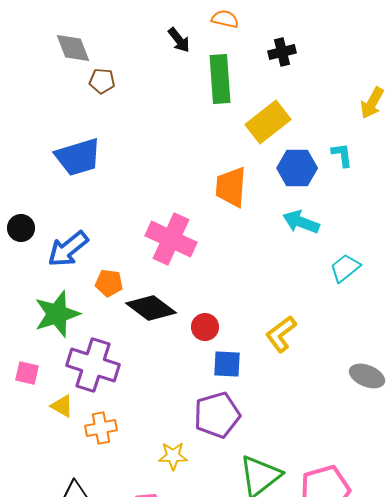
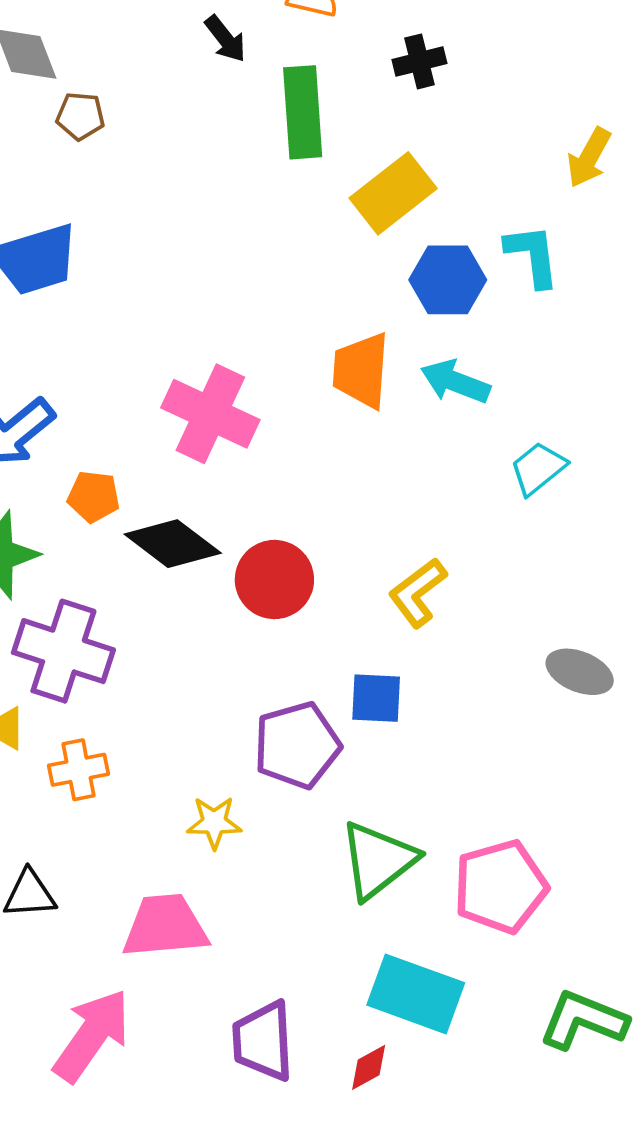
cyan L-shape: (342, 155) -> (532, 255), size x1.4
orange trapezoid: (231, 187) -> (361, 370), moved
red circle: (205, 327) -> (274, 579), size x1.5
blue square: (227, 364) -> (376, 698), moved

